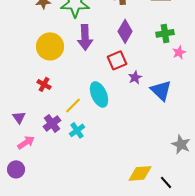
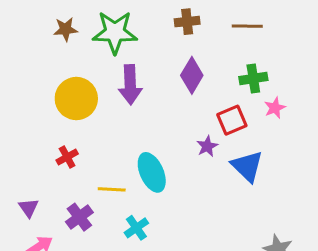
red square: (117, 60) -> (232, 120), moved
red cross: (44, 84) -> (67, 157), turned 32
yellow line: (73, 105) -> (112, 189), turned 48
cyan cross: (77, 130) -> (136, 228), moved

